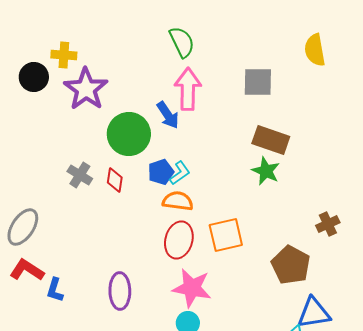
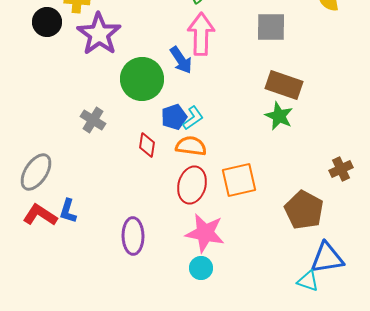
red diamond: (115, 180) -> (147, 145), moved
blue L-shape: (55, 290) -> (68, 211), moved

